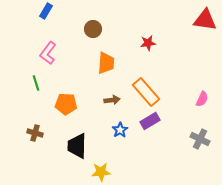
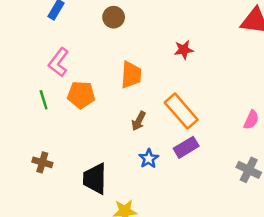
brown circle: (93, 29) -> (114, 17), moved
brown arrow: (112, 100) -> (139, 121), turned 126
orange pentagon: (66, 104) -> (81, 95), moved

